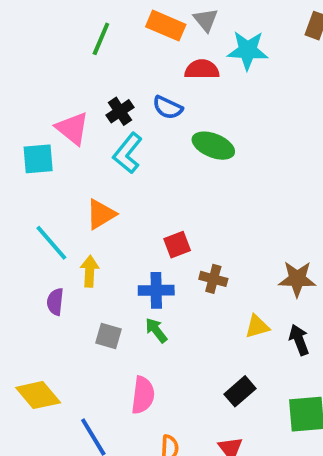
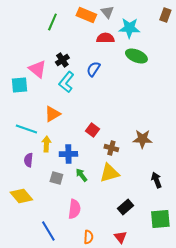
blue semicircle: (168, 107) -> (93, 69), moved, turned 98
green ellipse: (213, 146) -> (136, 56), moved
cyan line: (51, 243) -> (26, 129), turned -30
red square: (177, 245) -> (92, 130), turned -32
brown star: (297, 279) -> (142, 139), moved
blue cross: (156, 290) -> (68, 154), moved
yellow triangle: (257, 327) -> (109, 173), moved, size x1.5
yellow diamond: (38, 395) -> (21, 196), moved

